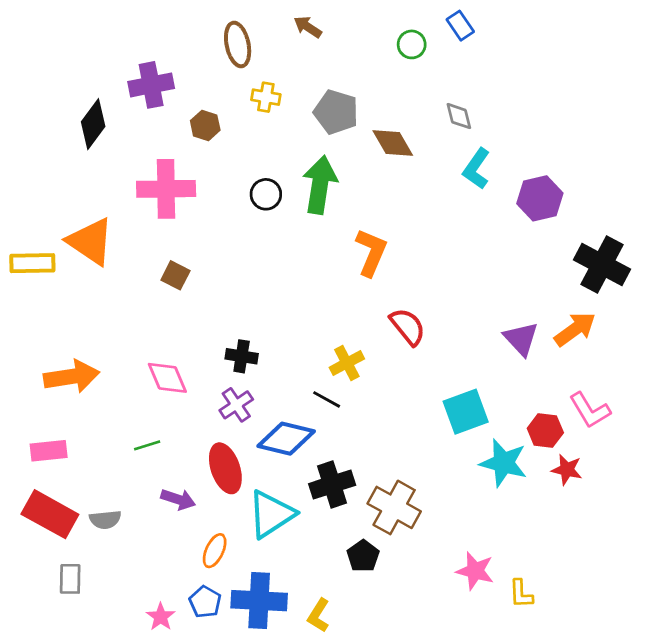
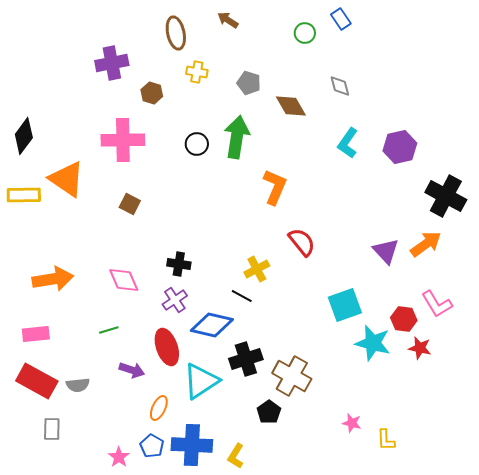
gray pentagon: (336, 112) -> (249, 83), size x0.7
black diamond: (93, 124) -> (24, 136), moved
cyan L-shape: (476, 169) -> (348, 143), moved
pink star: (475, 571) -> (352, 423), size x0.7

